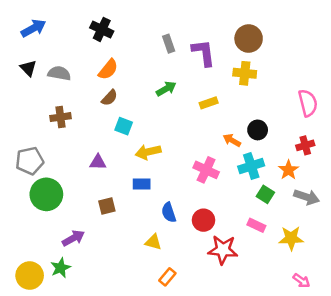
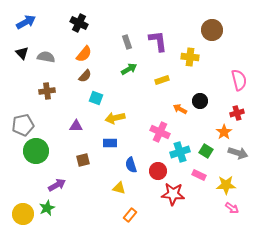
brown circle: (249, 39) -> (212, 30), moved
gray rectangle: (169, 44) -> (127, 42), moved
cyan cross: (251, 166) -> (180, 152), moved
pink arrow: (301, 281) -> (232, 208), moved

